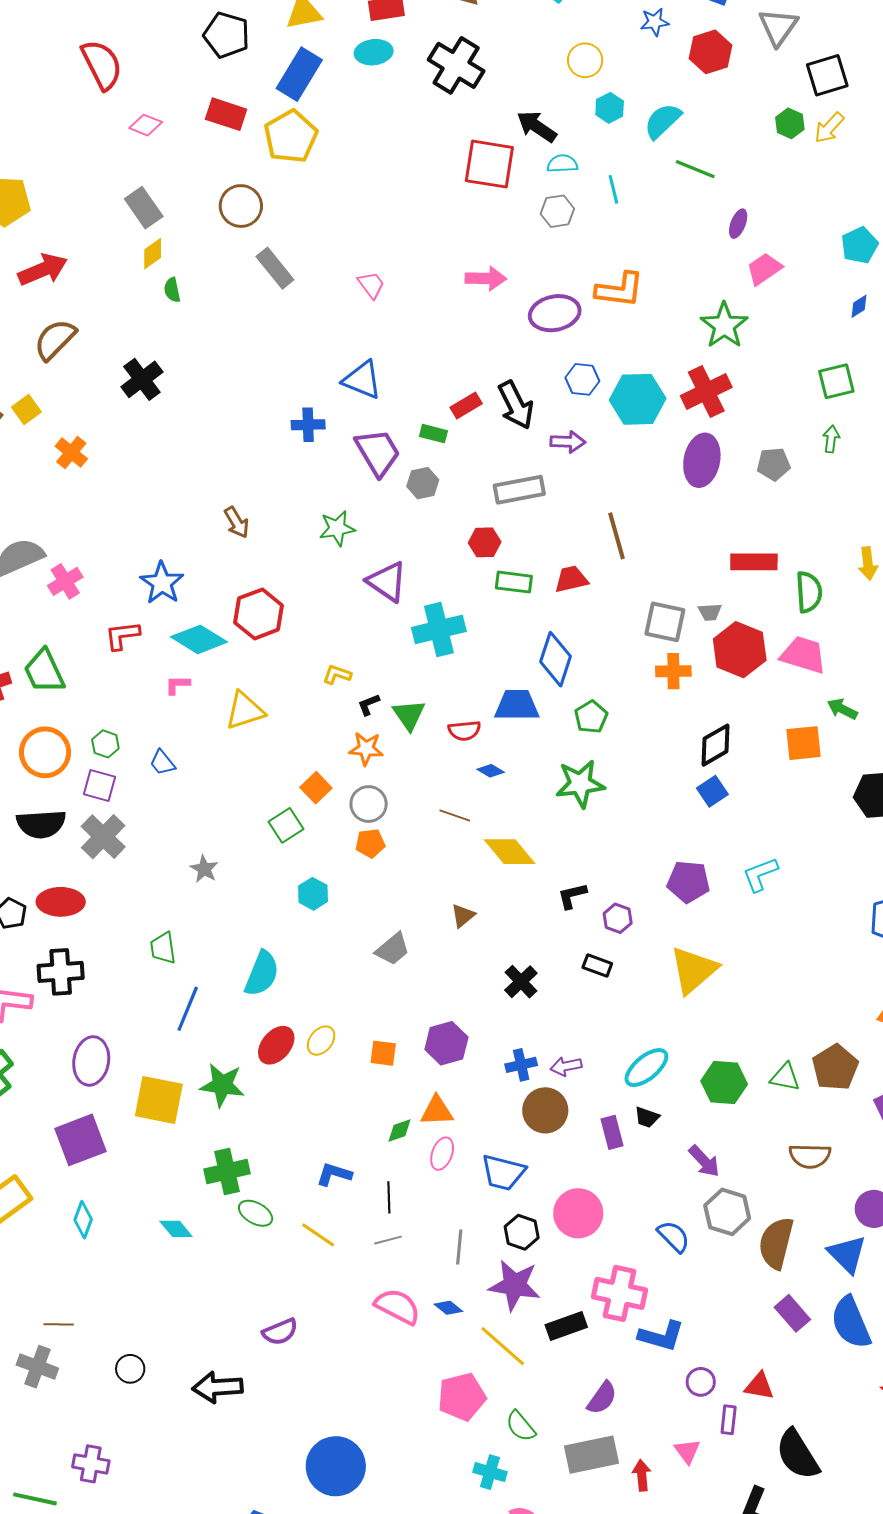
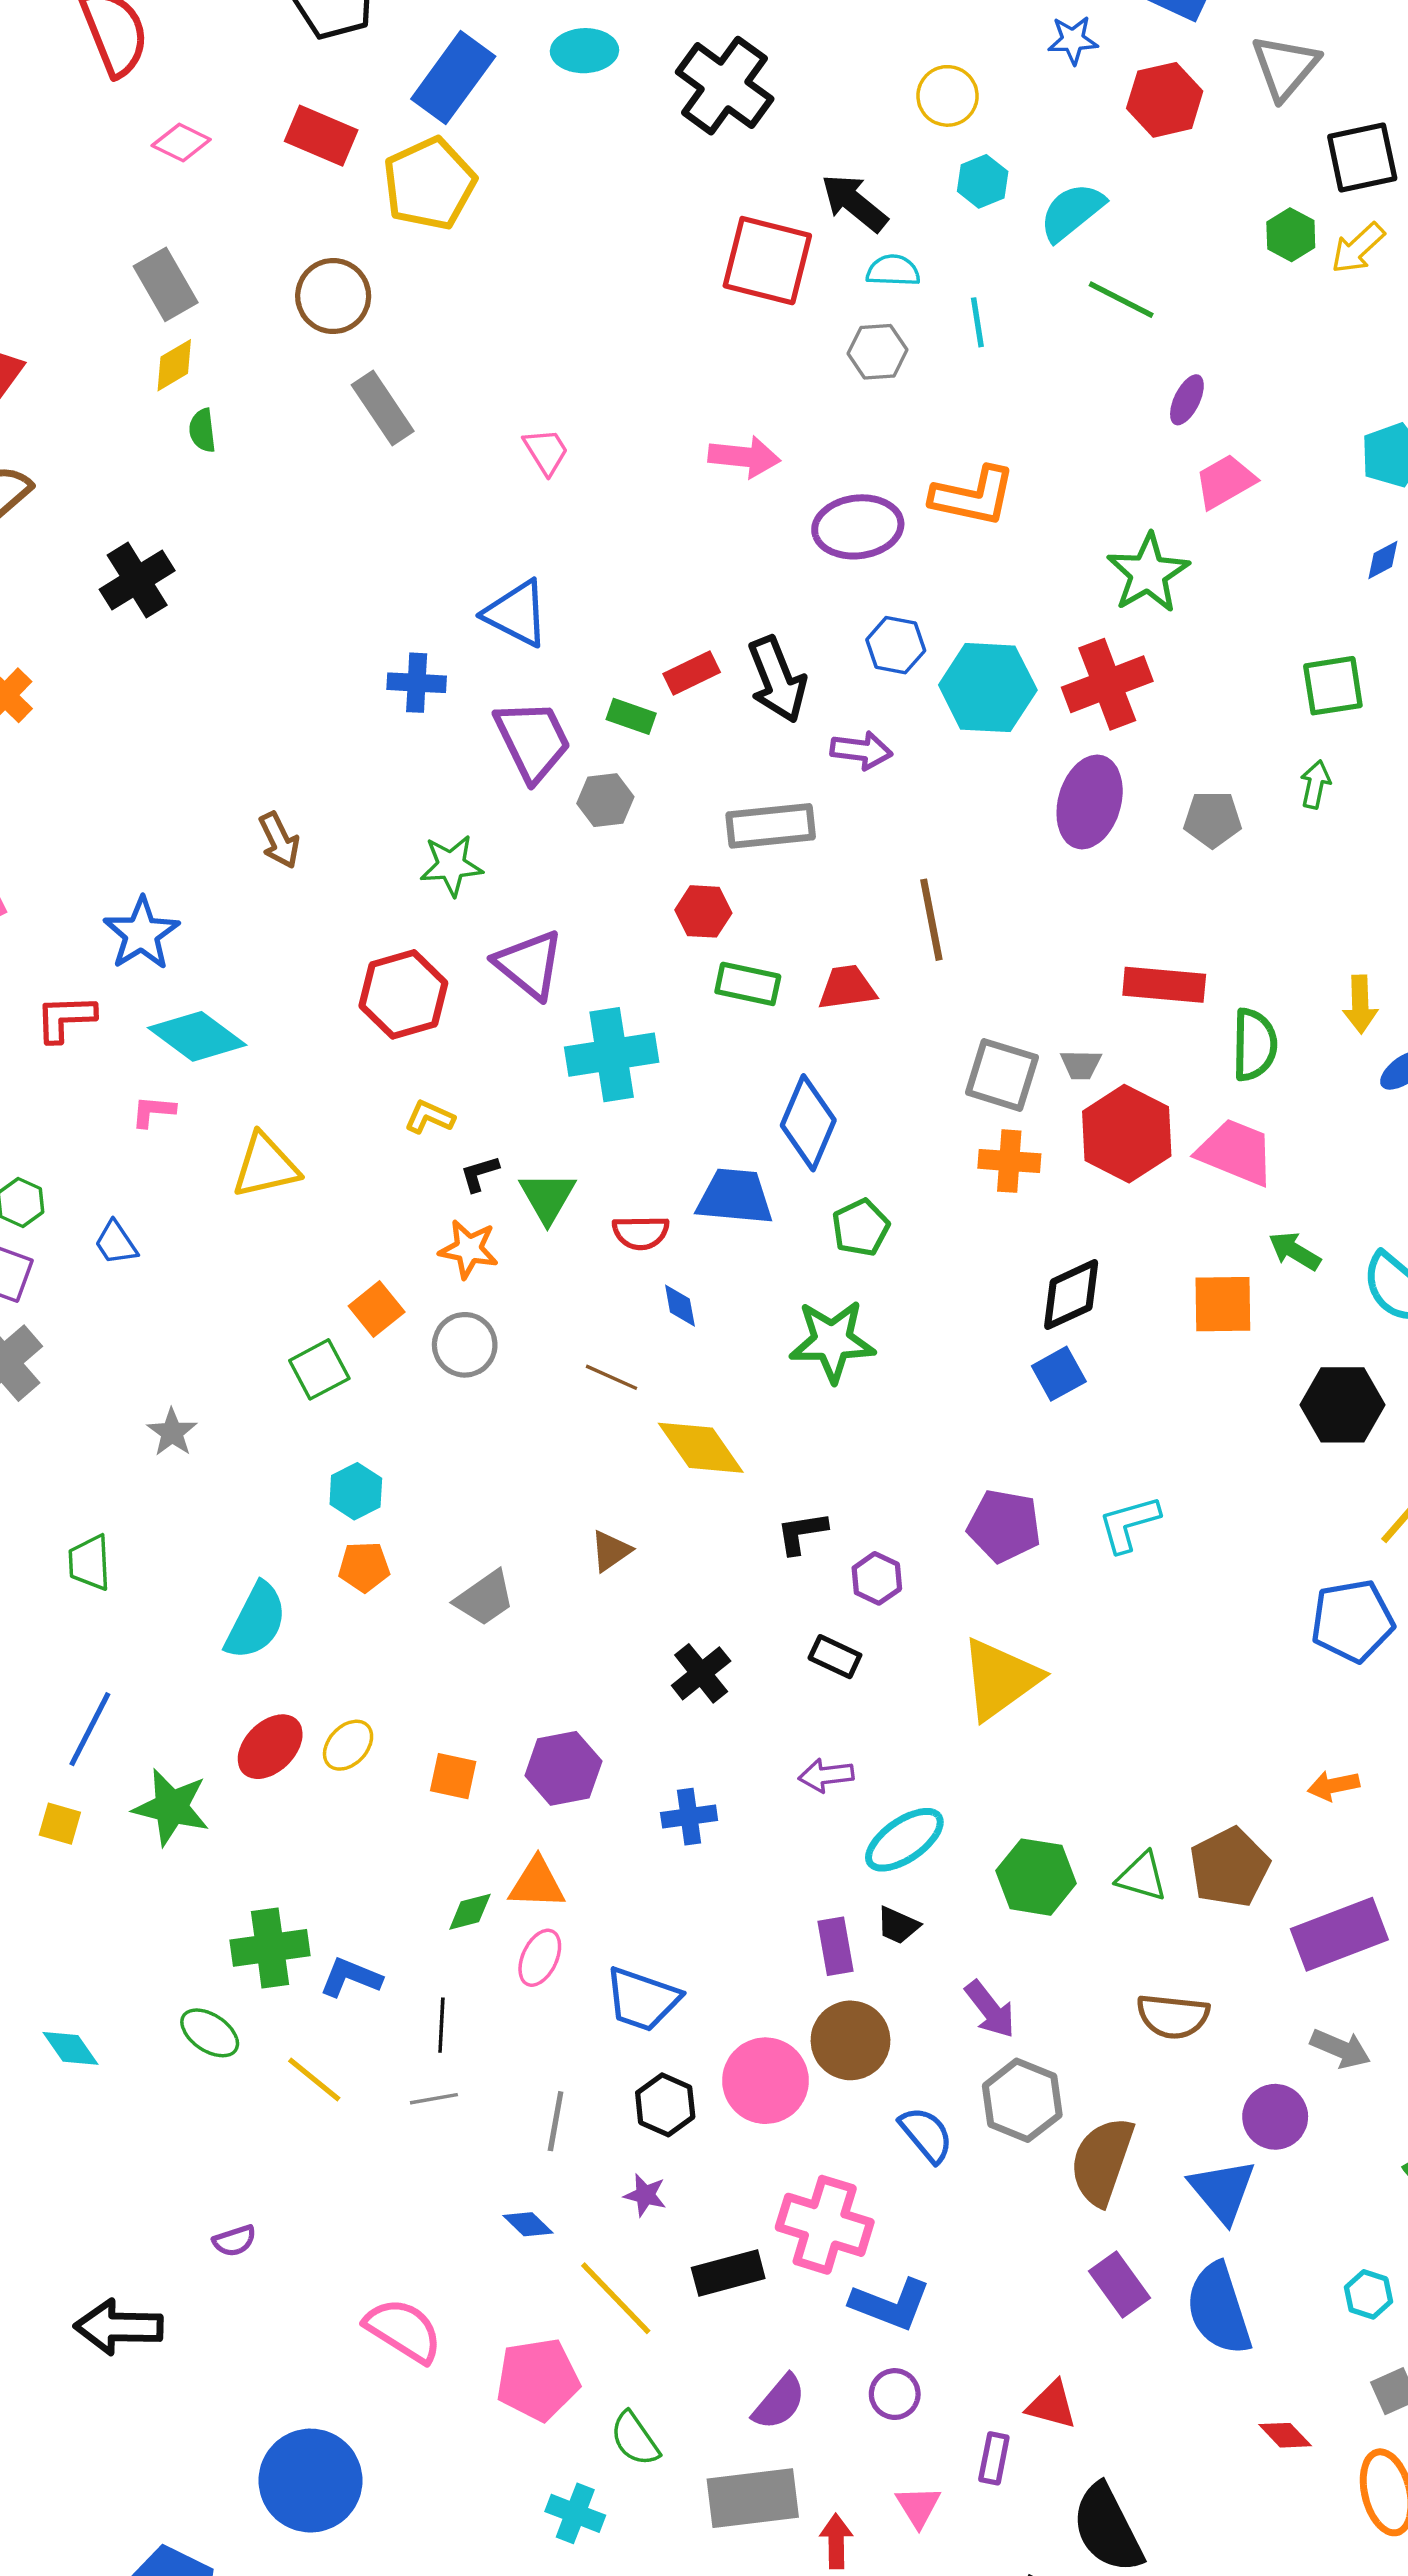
red hexagon: (259, 614) -> (403, 994), moved
blue diamond: (491, 771) -> (680, 1306), turned 44
orange pentagon: (370, 843) -> (364, 1567), moved
blue line: (188, 1009) -> (90, 1729), moved
purple arrow: (566, 1066) -> (826, 1775), moved
yellow square: (159, 1100) -> (60, 1824), size x0.5
brown circle: (545, 1110) -> (850, 2040), moved
green cross: (227, 1171) -> (270, 1948), moved
purple star: (515, 1285) -> (645, 2195), size x0.5
pink semicircle: (397, 1306) -> (403, 2330), moved
purple semicircle: (280, 1332) -> (234, 2241), size x0.7
purple circle: (701, 1382) -> (895, 2394), moved

